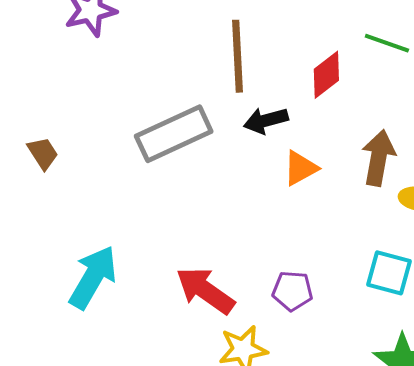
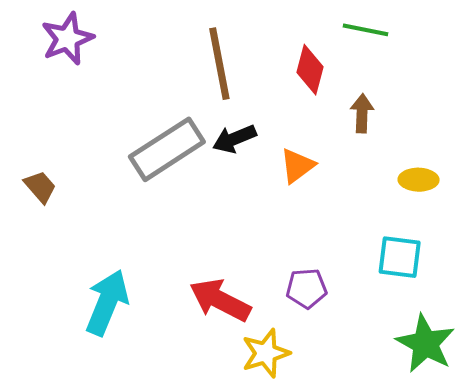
red diamond: (326, 75) -> (310, 70), turned -30
black arrow: (266, 120) -> (234, 139), moved
brown arrow: (378, 158) -> (362, 113), moved, size x0.7

